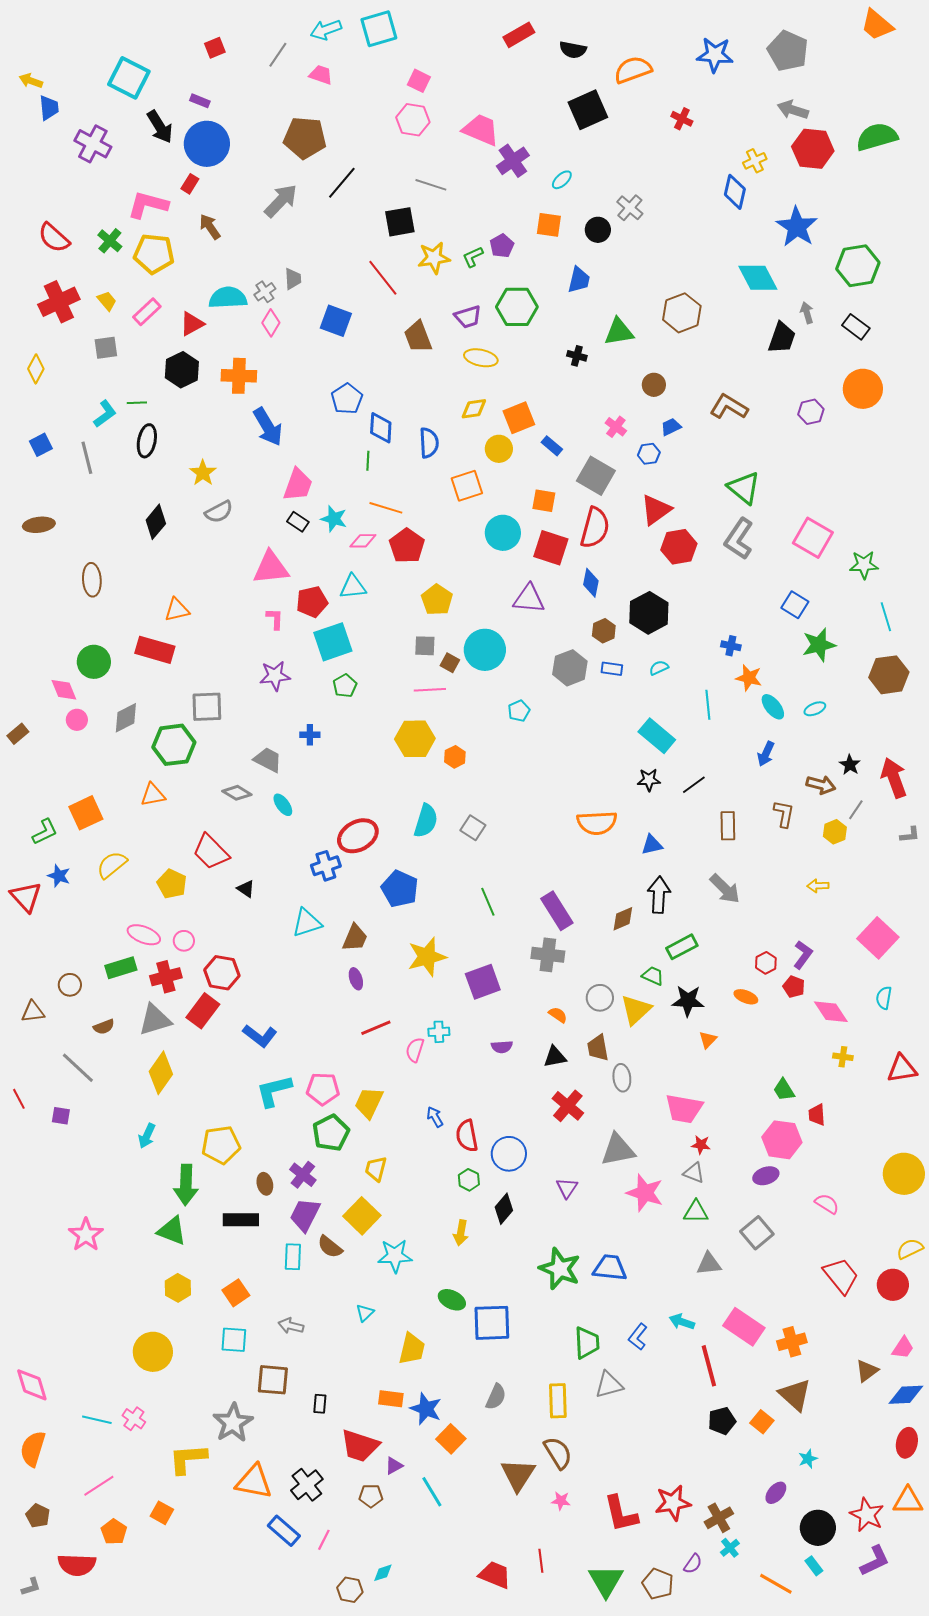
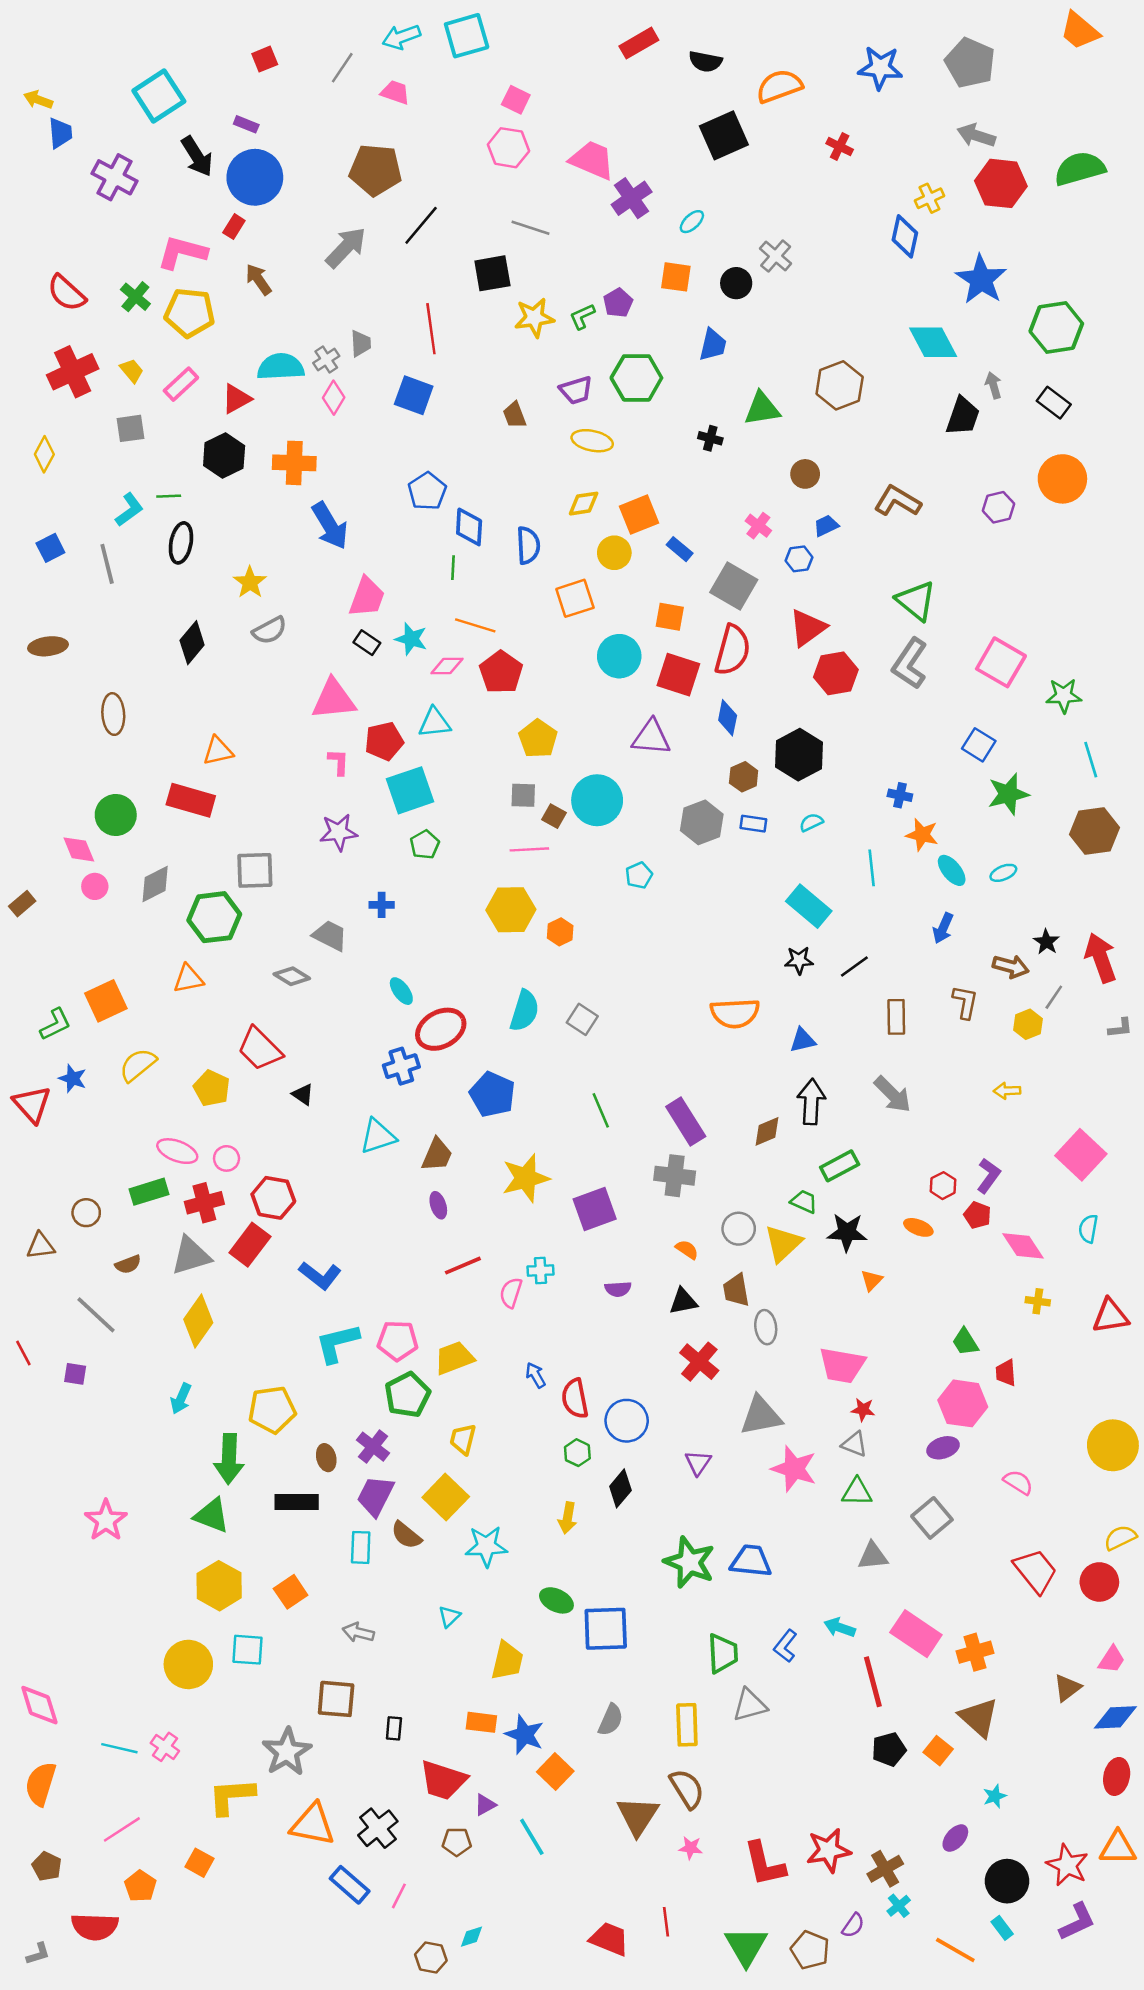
cyan square: (129, 78) -> (159, 96), turned 30
red line: (383, 278) -> (431, 329), moved, turned 30
brown trapezoid: (418, 337) -> (515, 415), size x0.7
cyan ellipse: (283, 805) -> (401, 991), moved
yellow trapezoid: (369, 1103) -> (454, 1358), turned 44
yellow hexagon: (178, 1288) -> (219, 1586), size x1.4
cyan square: (234, 1340) -> (247, 1650), moved

